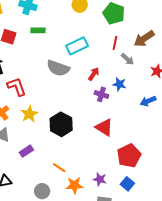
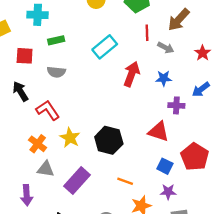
gray semicircle: (58, 68) -> (56, 72), moved, size x0.7
red arrow: (94, 74) -> (132, 74), size x1.5
purple cross: (101, 94) -> (176, 105), moved
purple rectangle: (26, 151) -> (77, 180), size x1.6
orange line: (59, 168) -> (125, 181), moved
blue square: (127, 184) -> (165, 166), moved

